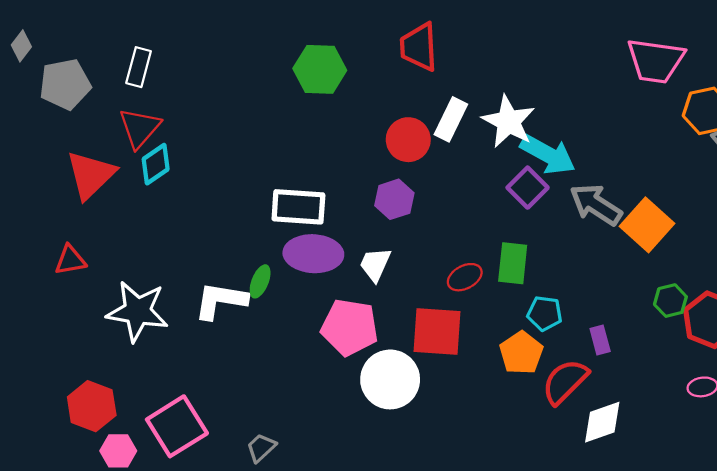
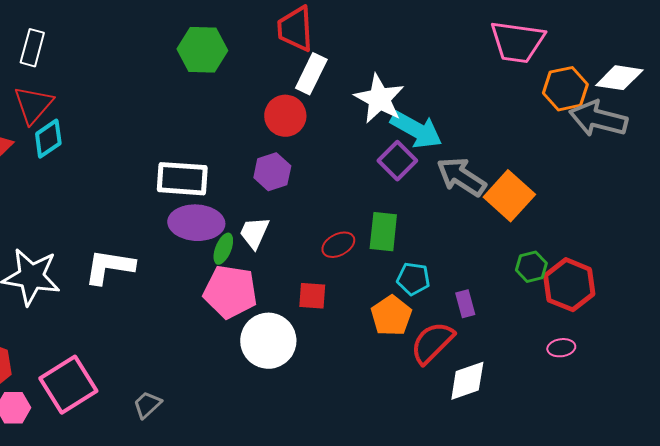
white rectangle: (451, 119) -> (311, 74), moved
green ellipse: (260, 281) -> (223, 249), moved
red square: (437, 331) -> (312, 296), size x0.6

